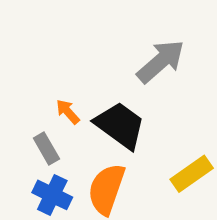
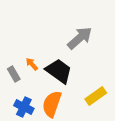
gray rectangle: (46, 148) -> (14, 74), moved

